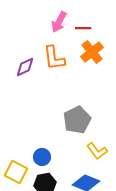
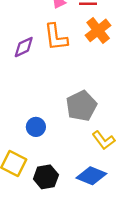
blue circle: (42, 157) -> (36, 127), moved

